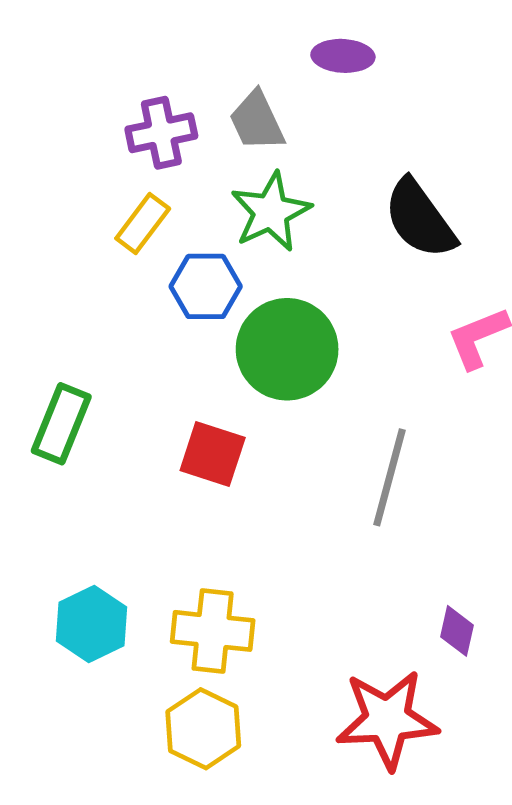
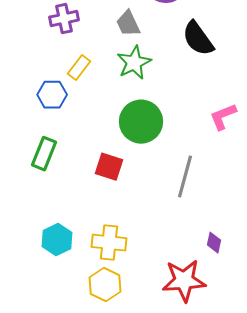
purple cross: (161, 133) -> (64, 19), moved
black semicircle: (420, 219) -> (198, 39), moved
blue hexagon: (206, 286) -> (52, 95), moved

